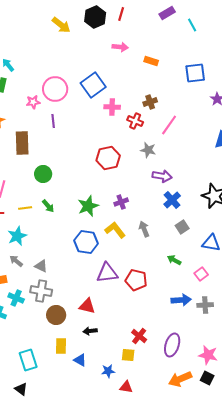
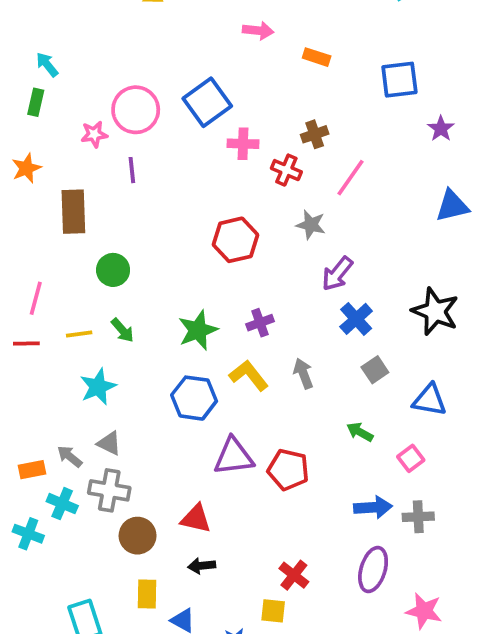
purple arrow: (162, 176) -> (337, 274), turned 120
cyan star: (17, 236) -> (98, 387), moved
gray arrow: (16, 261) -> (70, 456), moved
purple ellipse: (172, 345) -> (373, 570), moved

